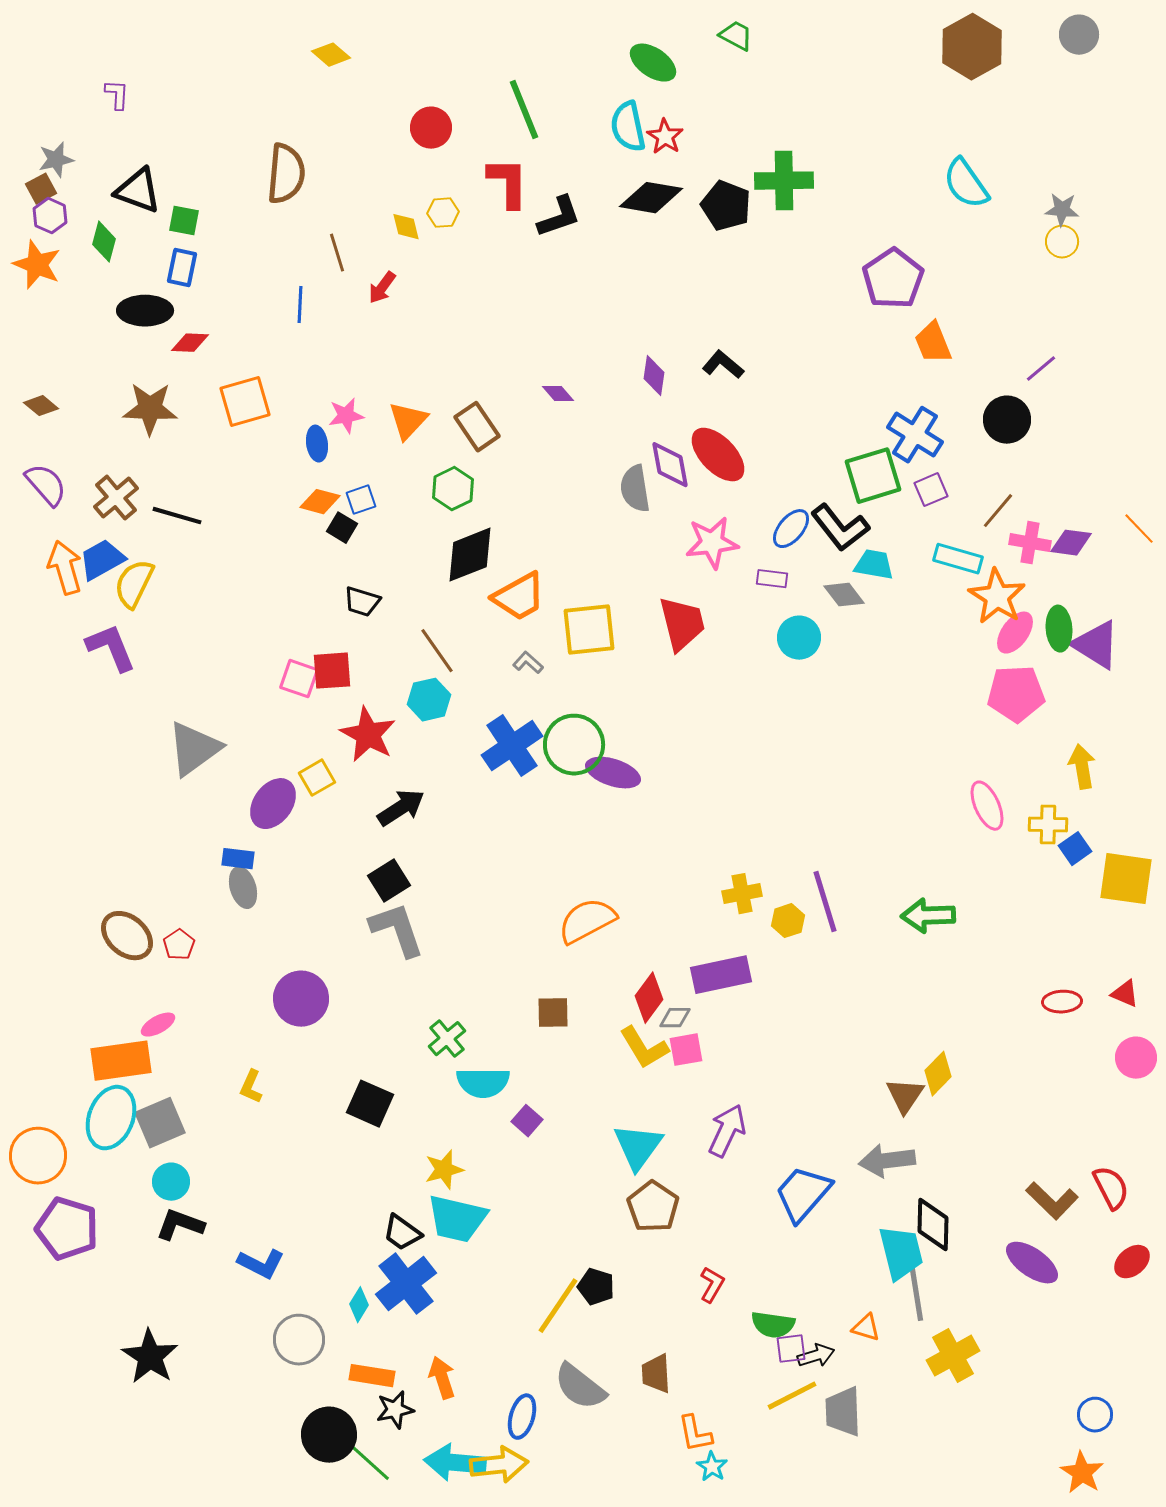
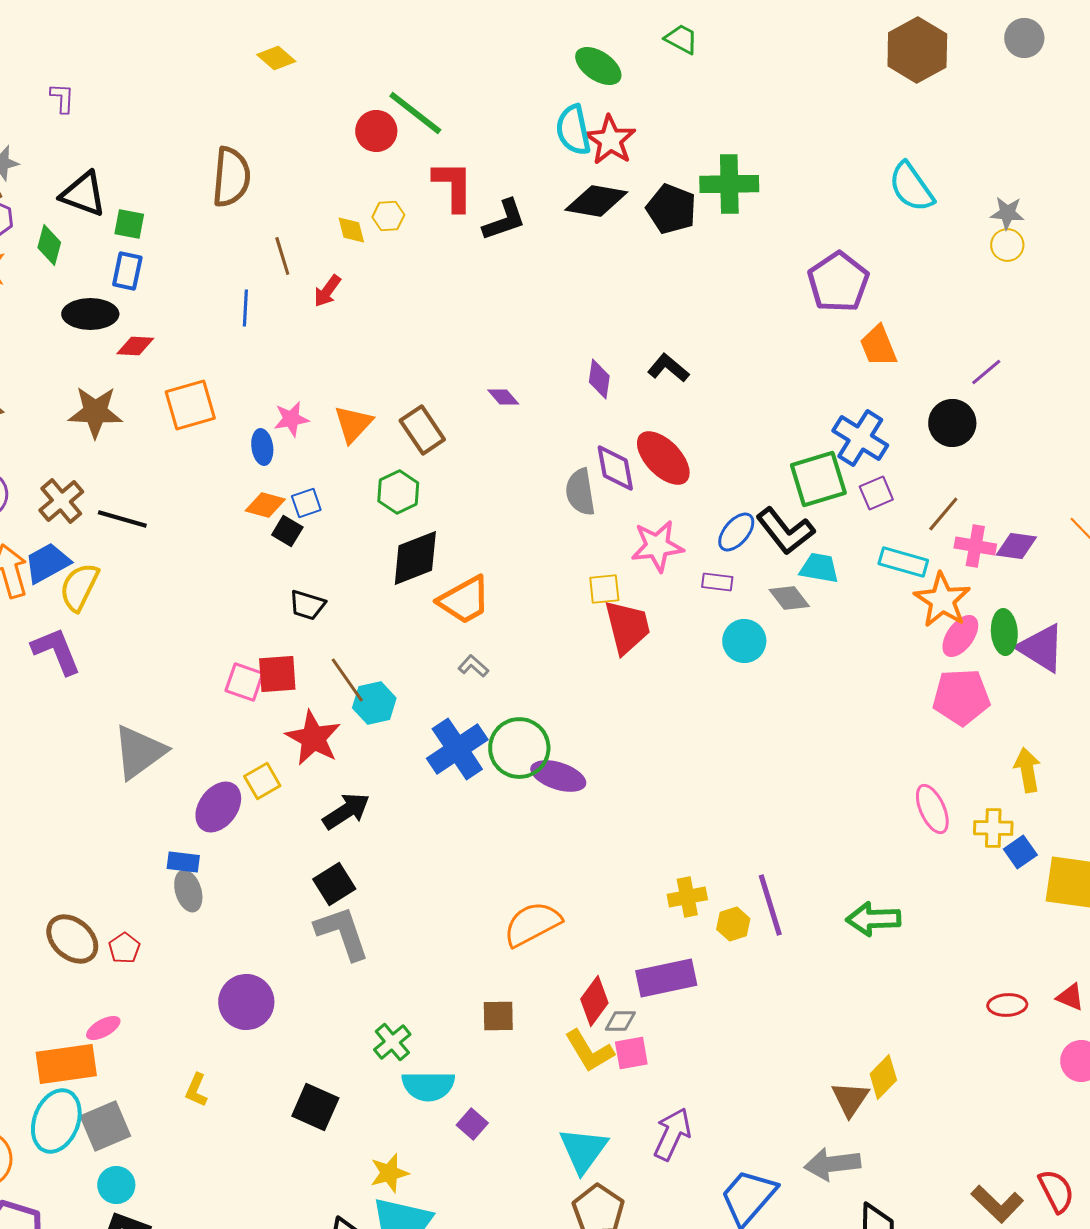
green line: (524, 110) -> (415, 113), moved, turned -30
red star: (665, 137) -> (610, 140), size x1.4
yellow square: (589, 630) -> (604, 589), moved, size x0.6
brown line: (437, 651) -> (347, 680), moved

